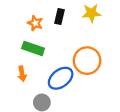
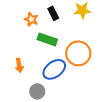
black rectangle: (59, 17) -> (53, 13), turned -40
green rectangle: (33, 48) -> (47, 39), moved

